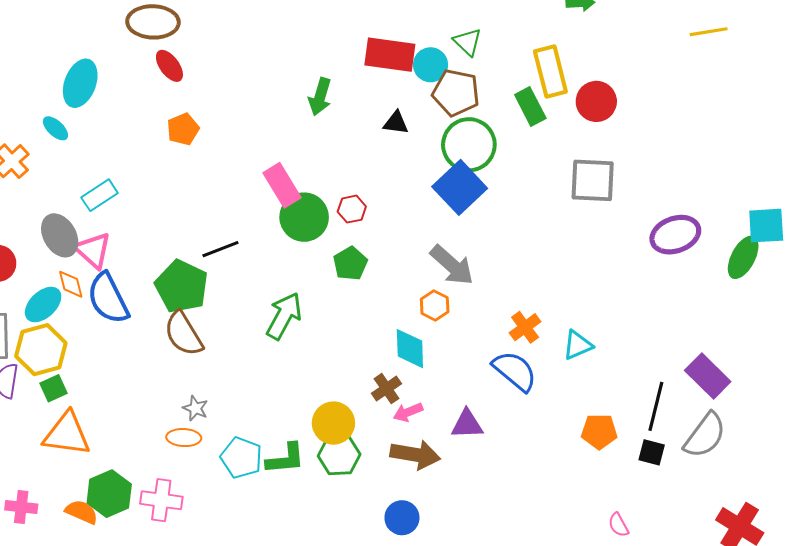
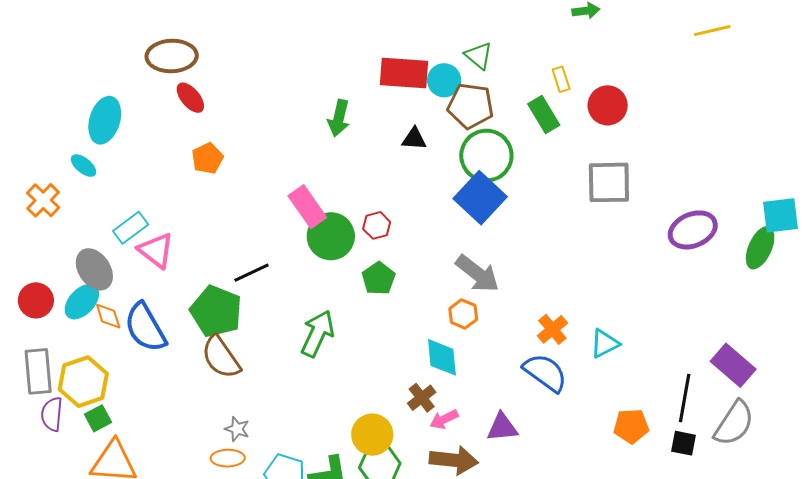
yellow rectangle: (550, 71) -> (561, 79), size x0.5
pink triangle: (93, 250) -> (156, 250), moved
cyan ellipse: (43, 305) -> (82, 302), moved

